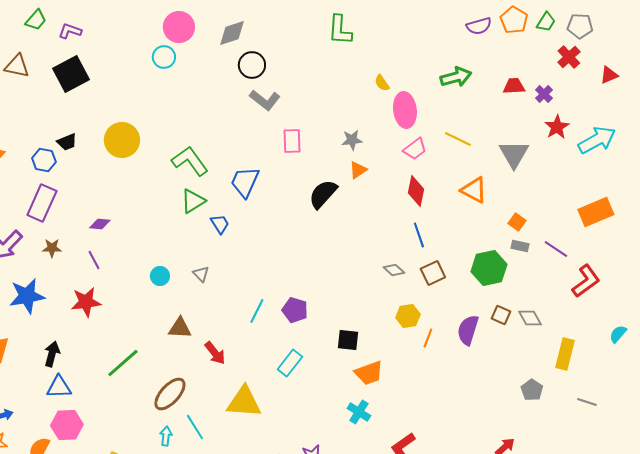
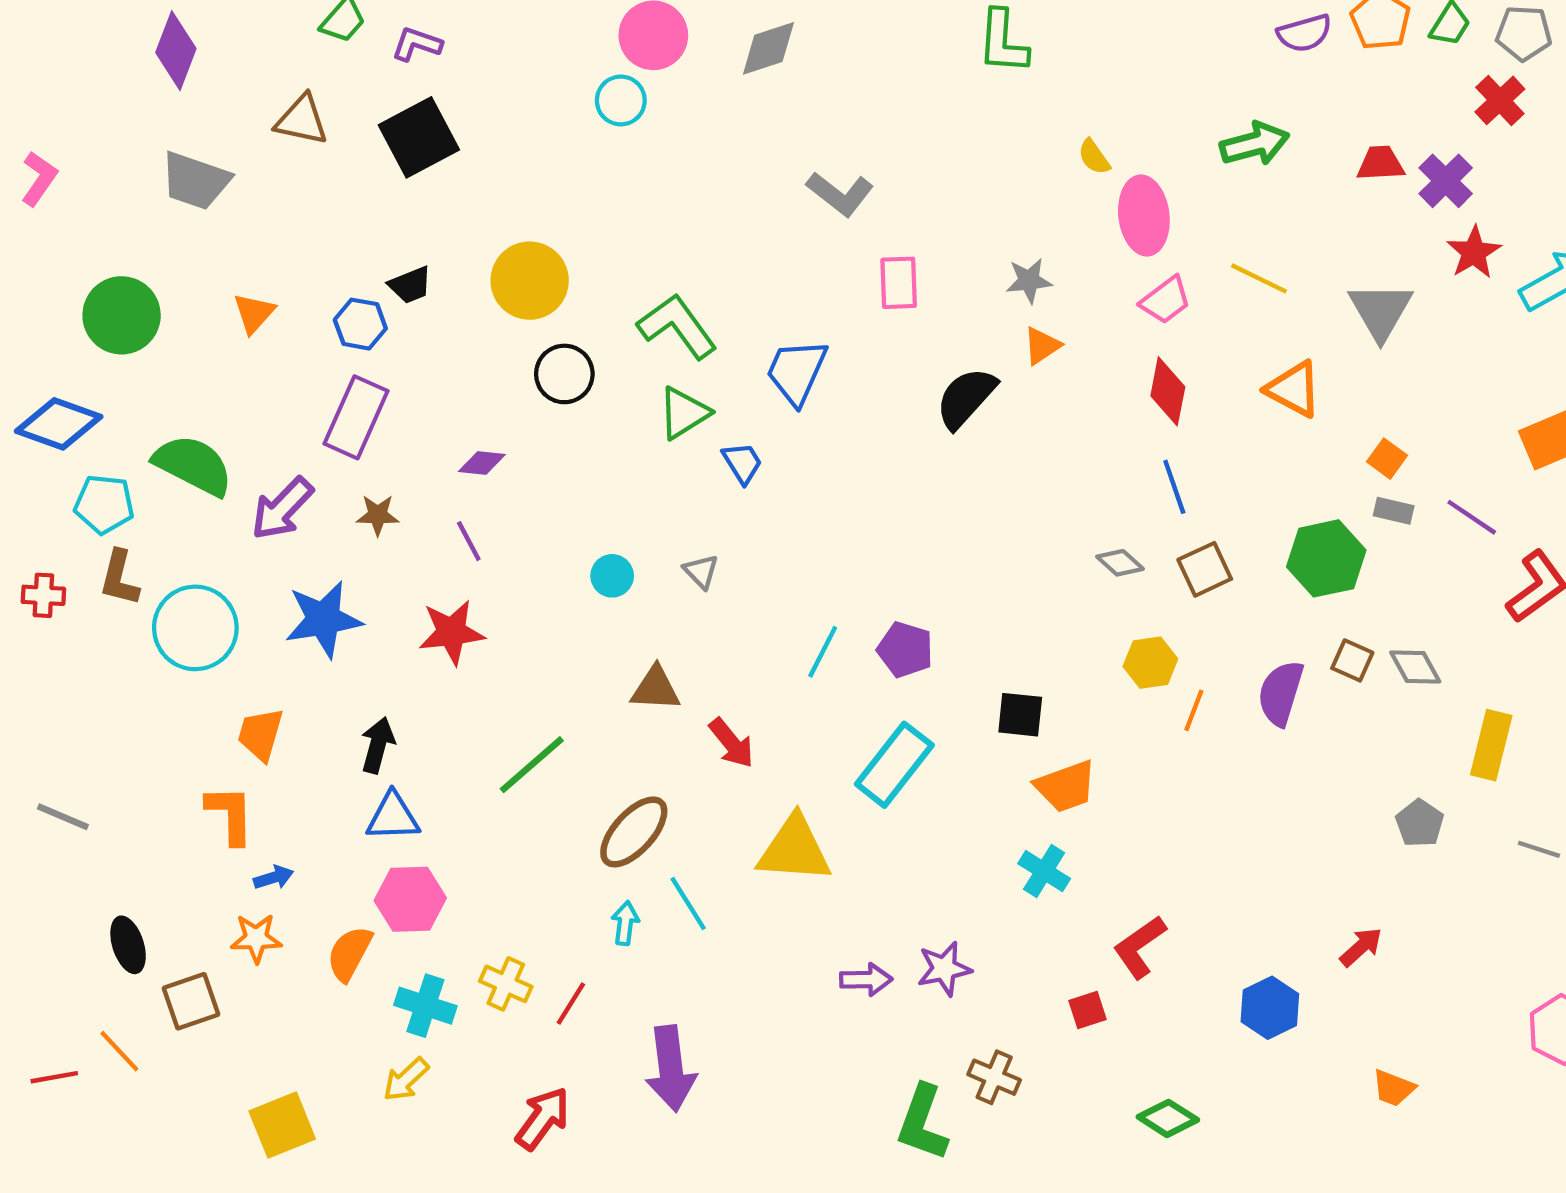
black circle: (252, 65) -> (564, 374), moved
purple cross: (544, 94) -> (1446, 181), size x1.4
cyan rectangle: (290, 363) -> (894, 765), size x1.4

